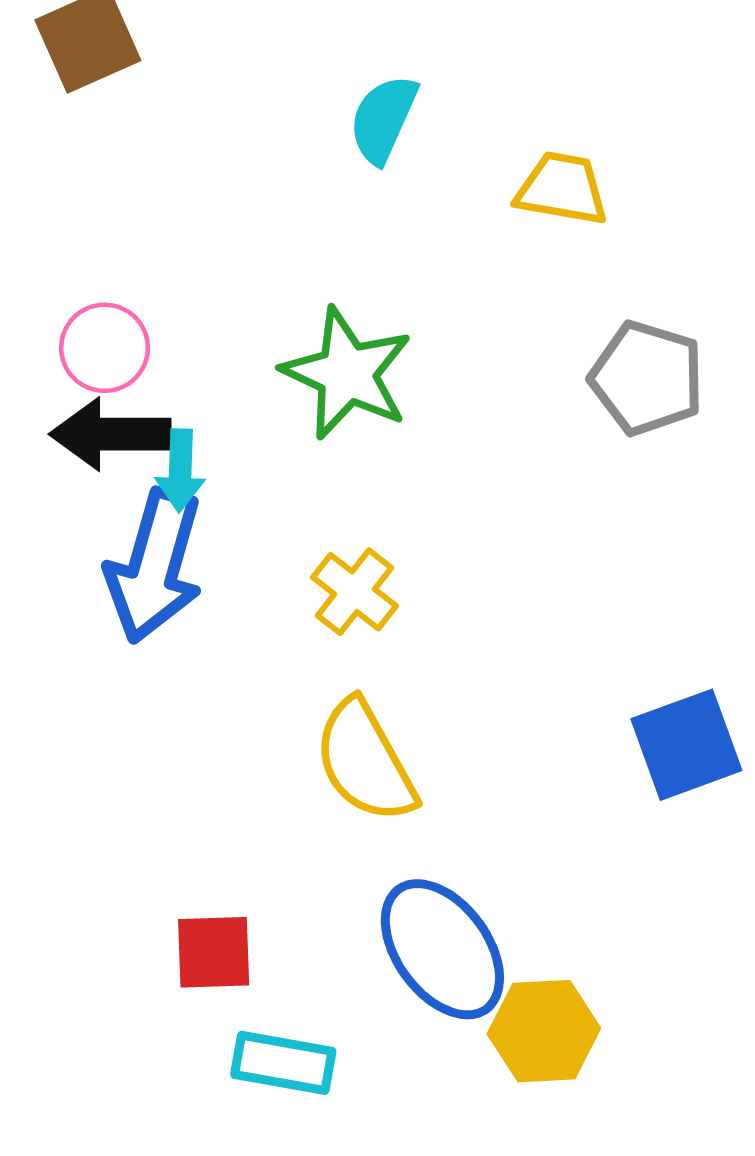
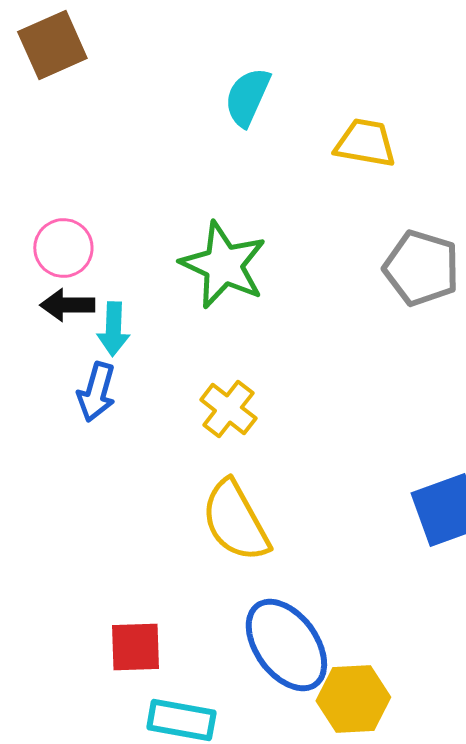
black arrow: (111, 434) -> (67, 305), size x0.7
blue arrow: (155, 566) -> (96, 392), size x0.6

